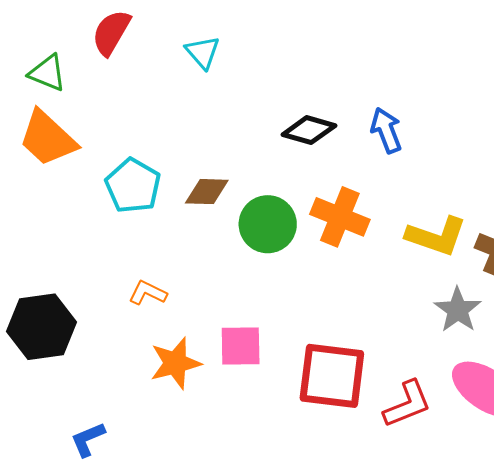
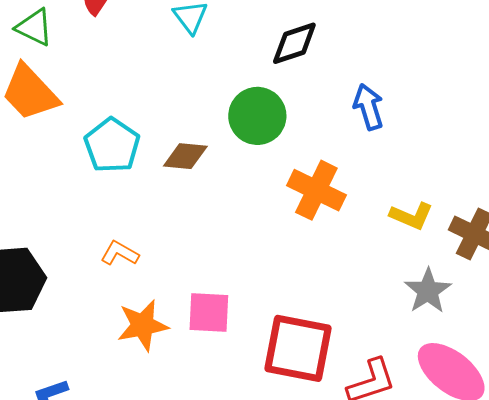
black diamond: (309, 130) -> (294, 43), moved, turned -38
green circle: (268, 224) -> (257, 116), moved
yellow L-shape: (436, 236) -> (411, 216), size x0.7

